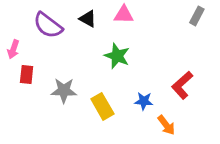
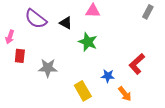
black triangle: (88, 19) -> (66, 23), moved
yellow rectangle: (102, 106) -> (83, 91), moved

